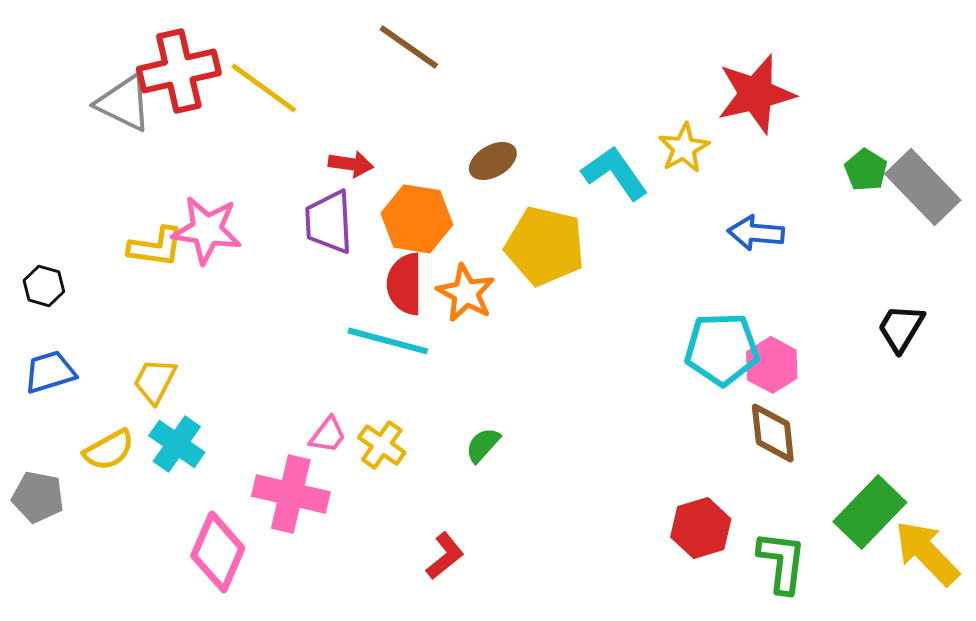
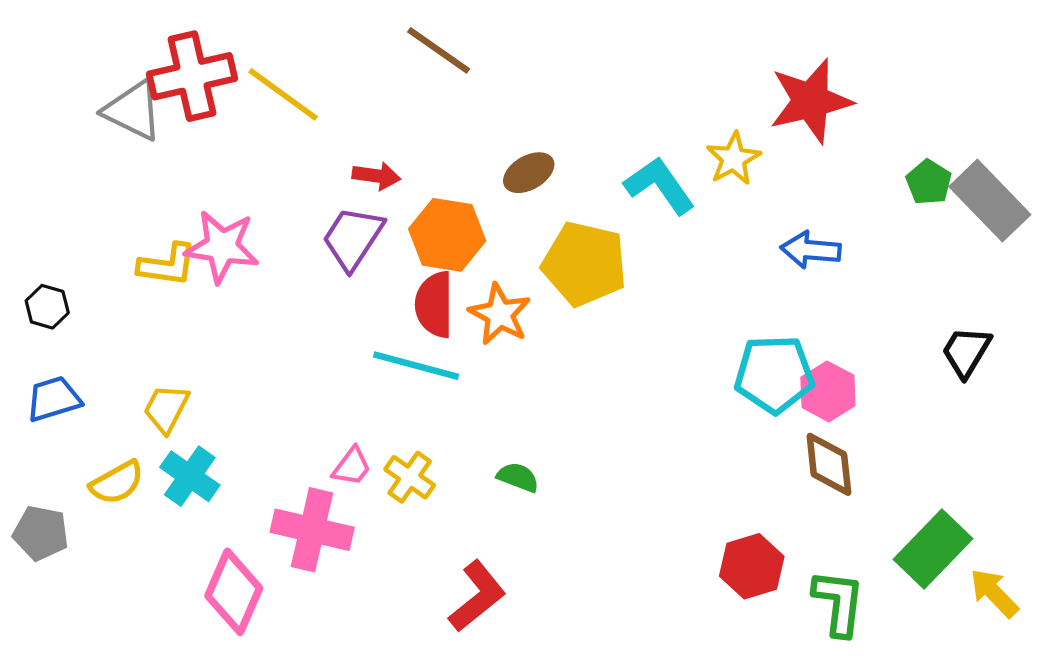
purple trapezoid: (329, 222) -> (353, 238), turned 36
green semicircle: (483, 445) -> (518, 477), turned 69
yellow arrow: (927, 553) -> (994, 593), size x0.7
red L-shape: (445, 556) -> (477, 596), size x1.4

